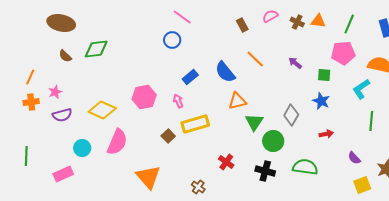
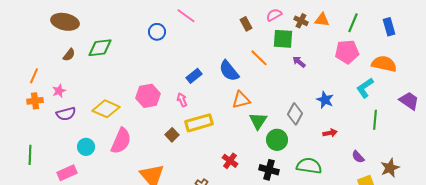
blue circle: (172, 40) -> (157, 32), moved
brown semicircle: (65, 56) -> (69, 55), turned -96
green square: (324, 75) -> (283, 39), moved, size x1.5

